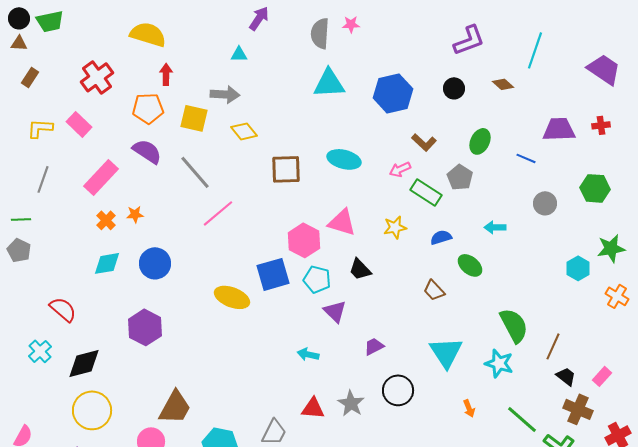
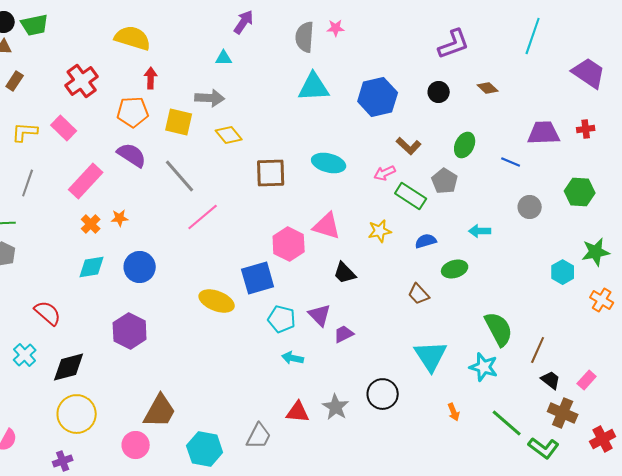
cyan line: (535, 50) -> (533, 36), moved
green ellipse: (470, 265) -> (455, 269), turned -55
cyan pentagon: (317, 279) -> (282, 319), moved
purple trapezoid: (374, 346) -> (344, 334), moved

